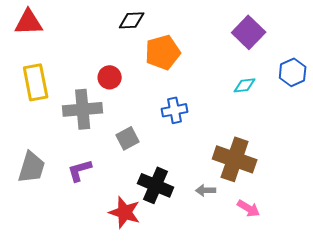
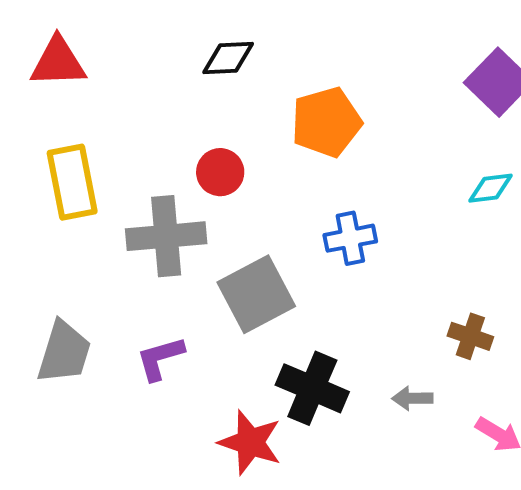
black diamond: (132, 20) -> (228, 58), moved
gray square: (128, 138) -> (256, 294), size x1.6
brown cross: (235, 159) -> (470, 336), size x0.5

